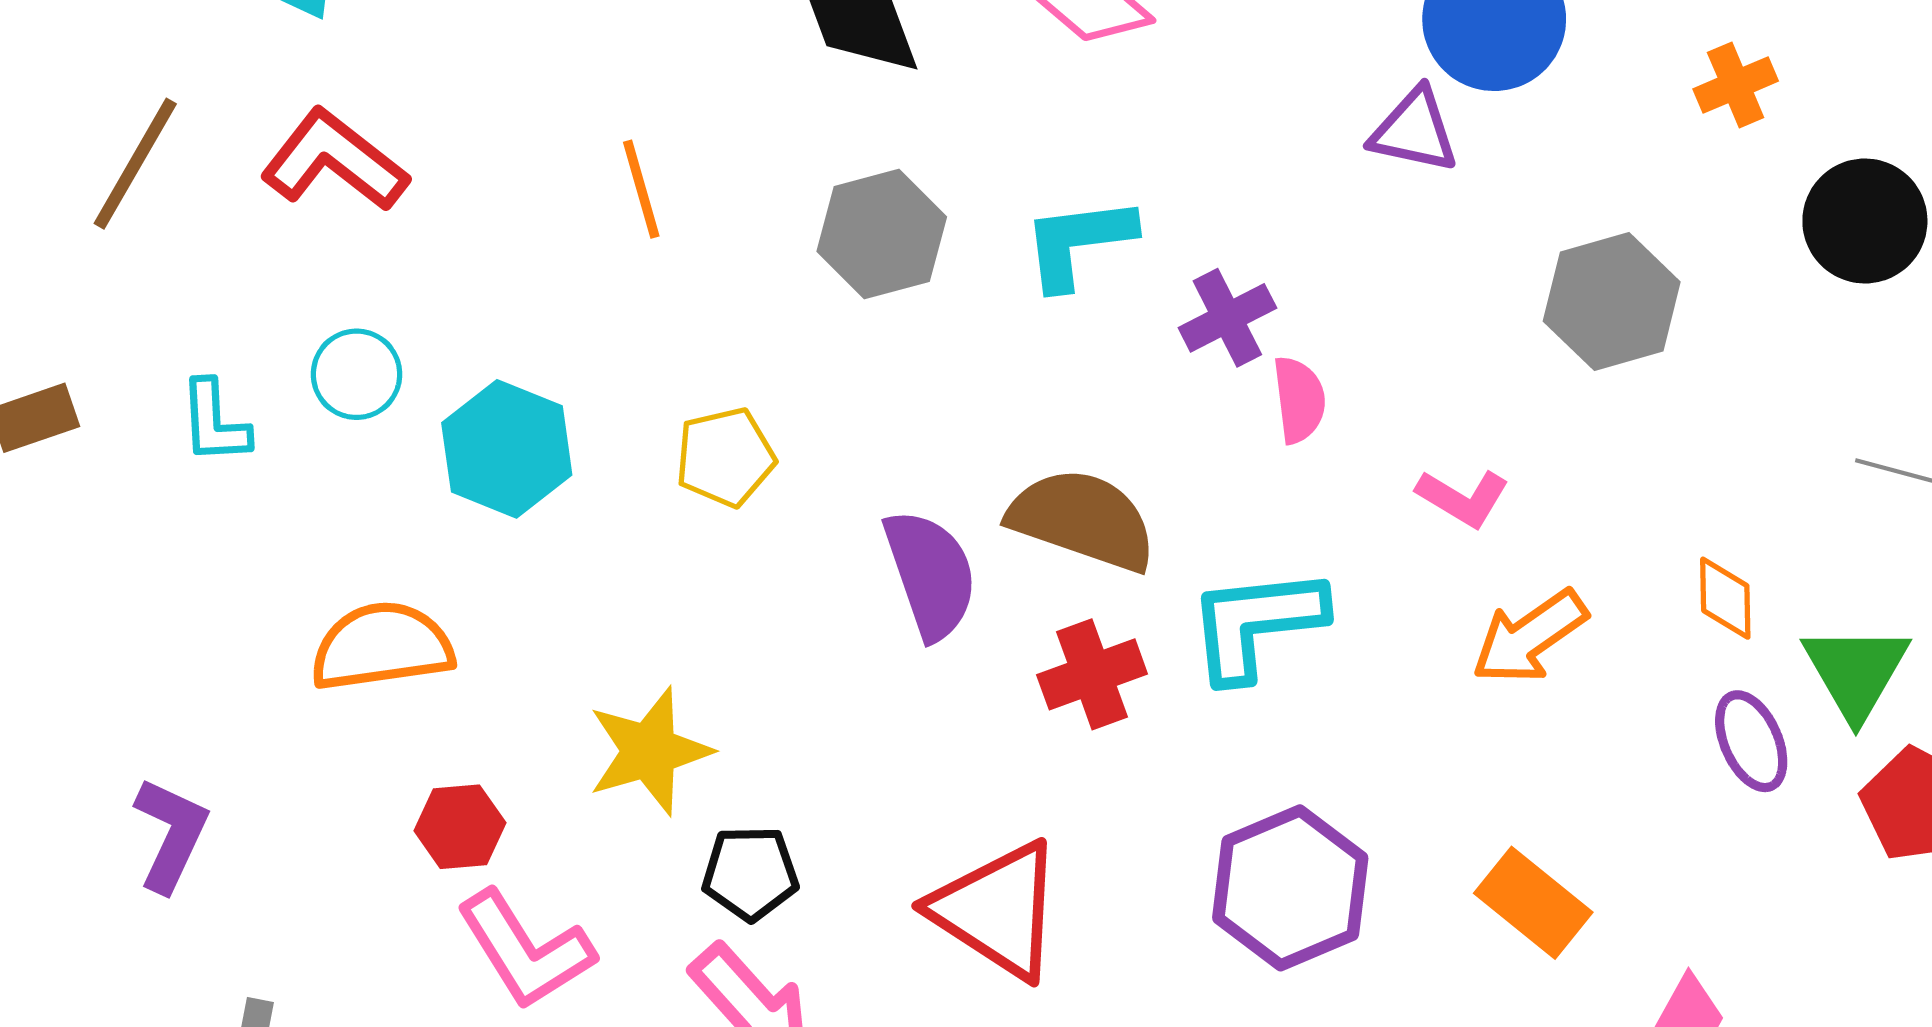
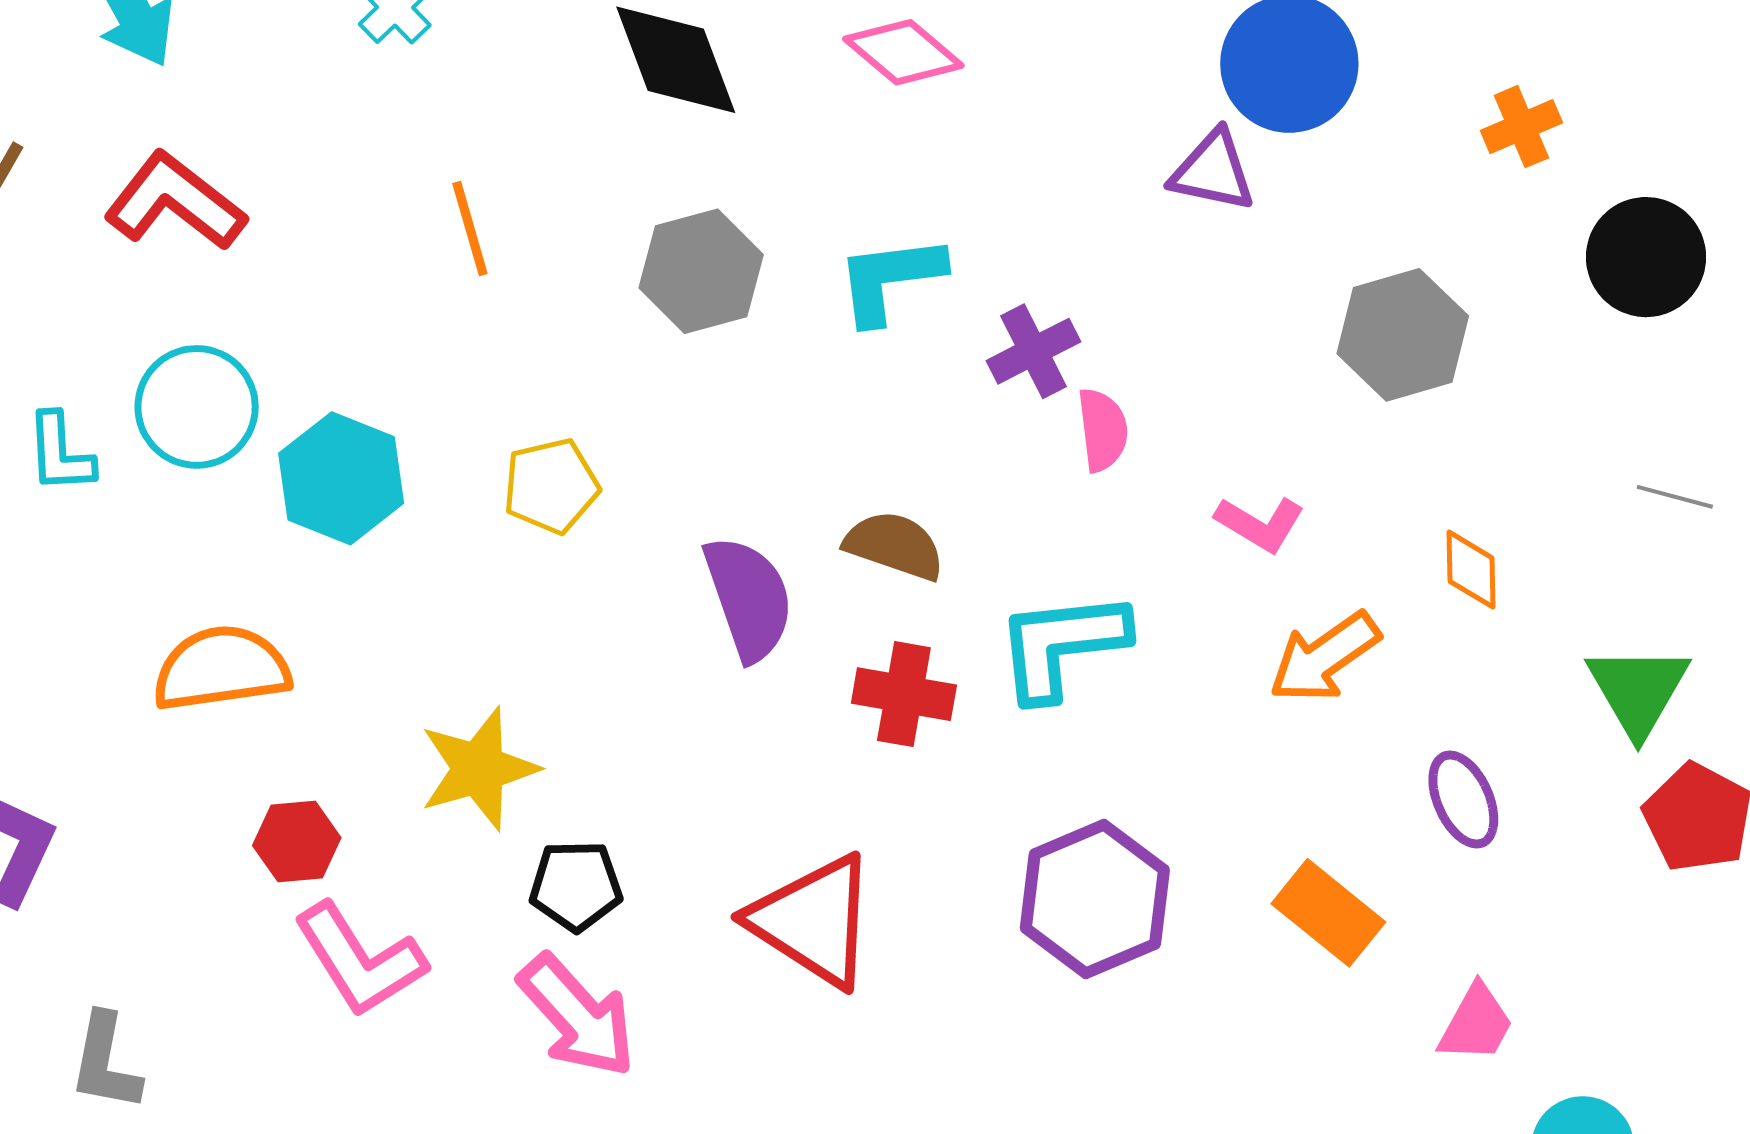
cyan circle: (357, 374) -> (197, 407), size x1.4
brown semicircle: (1082, 520) -> (894, 545), size x0.7
orange diamond: (1725, 598) -> (1471, 570), moved
red cross: (1092, 674) -> (904, 694), turned 30
purple ellipse: (1751, 741) -> (1463, 800), moved

